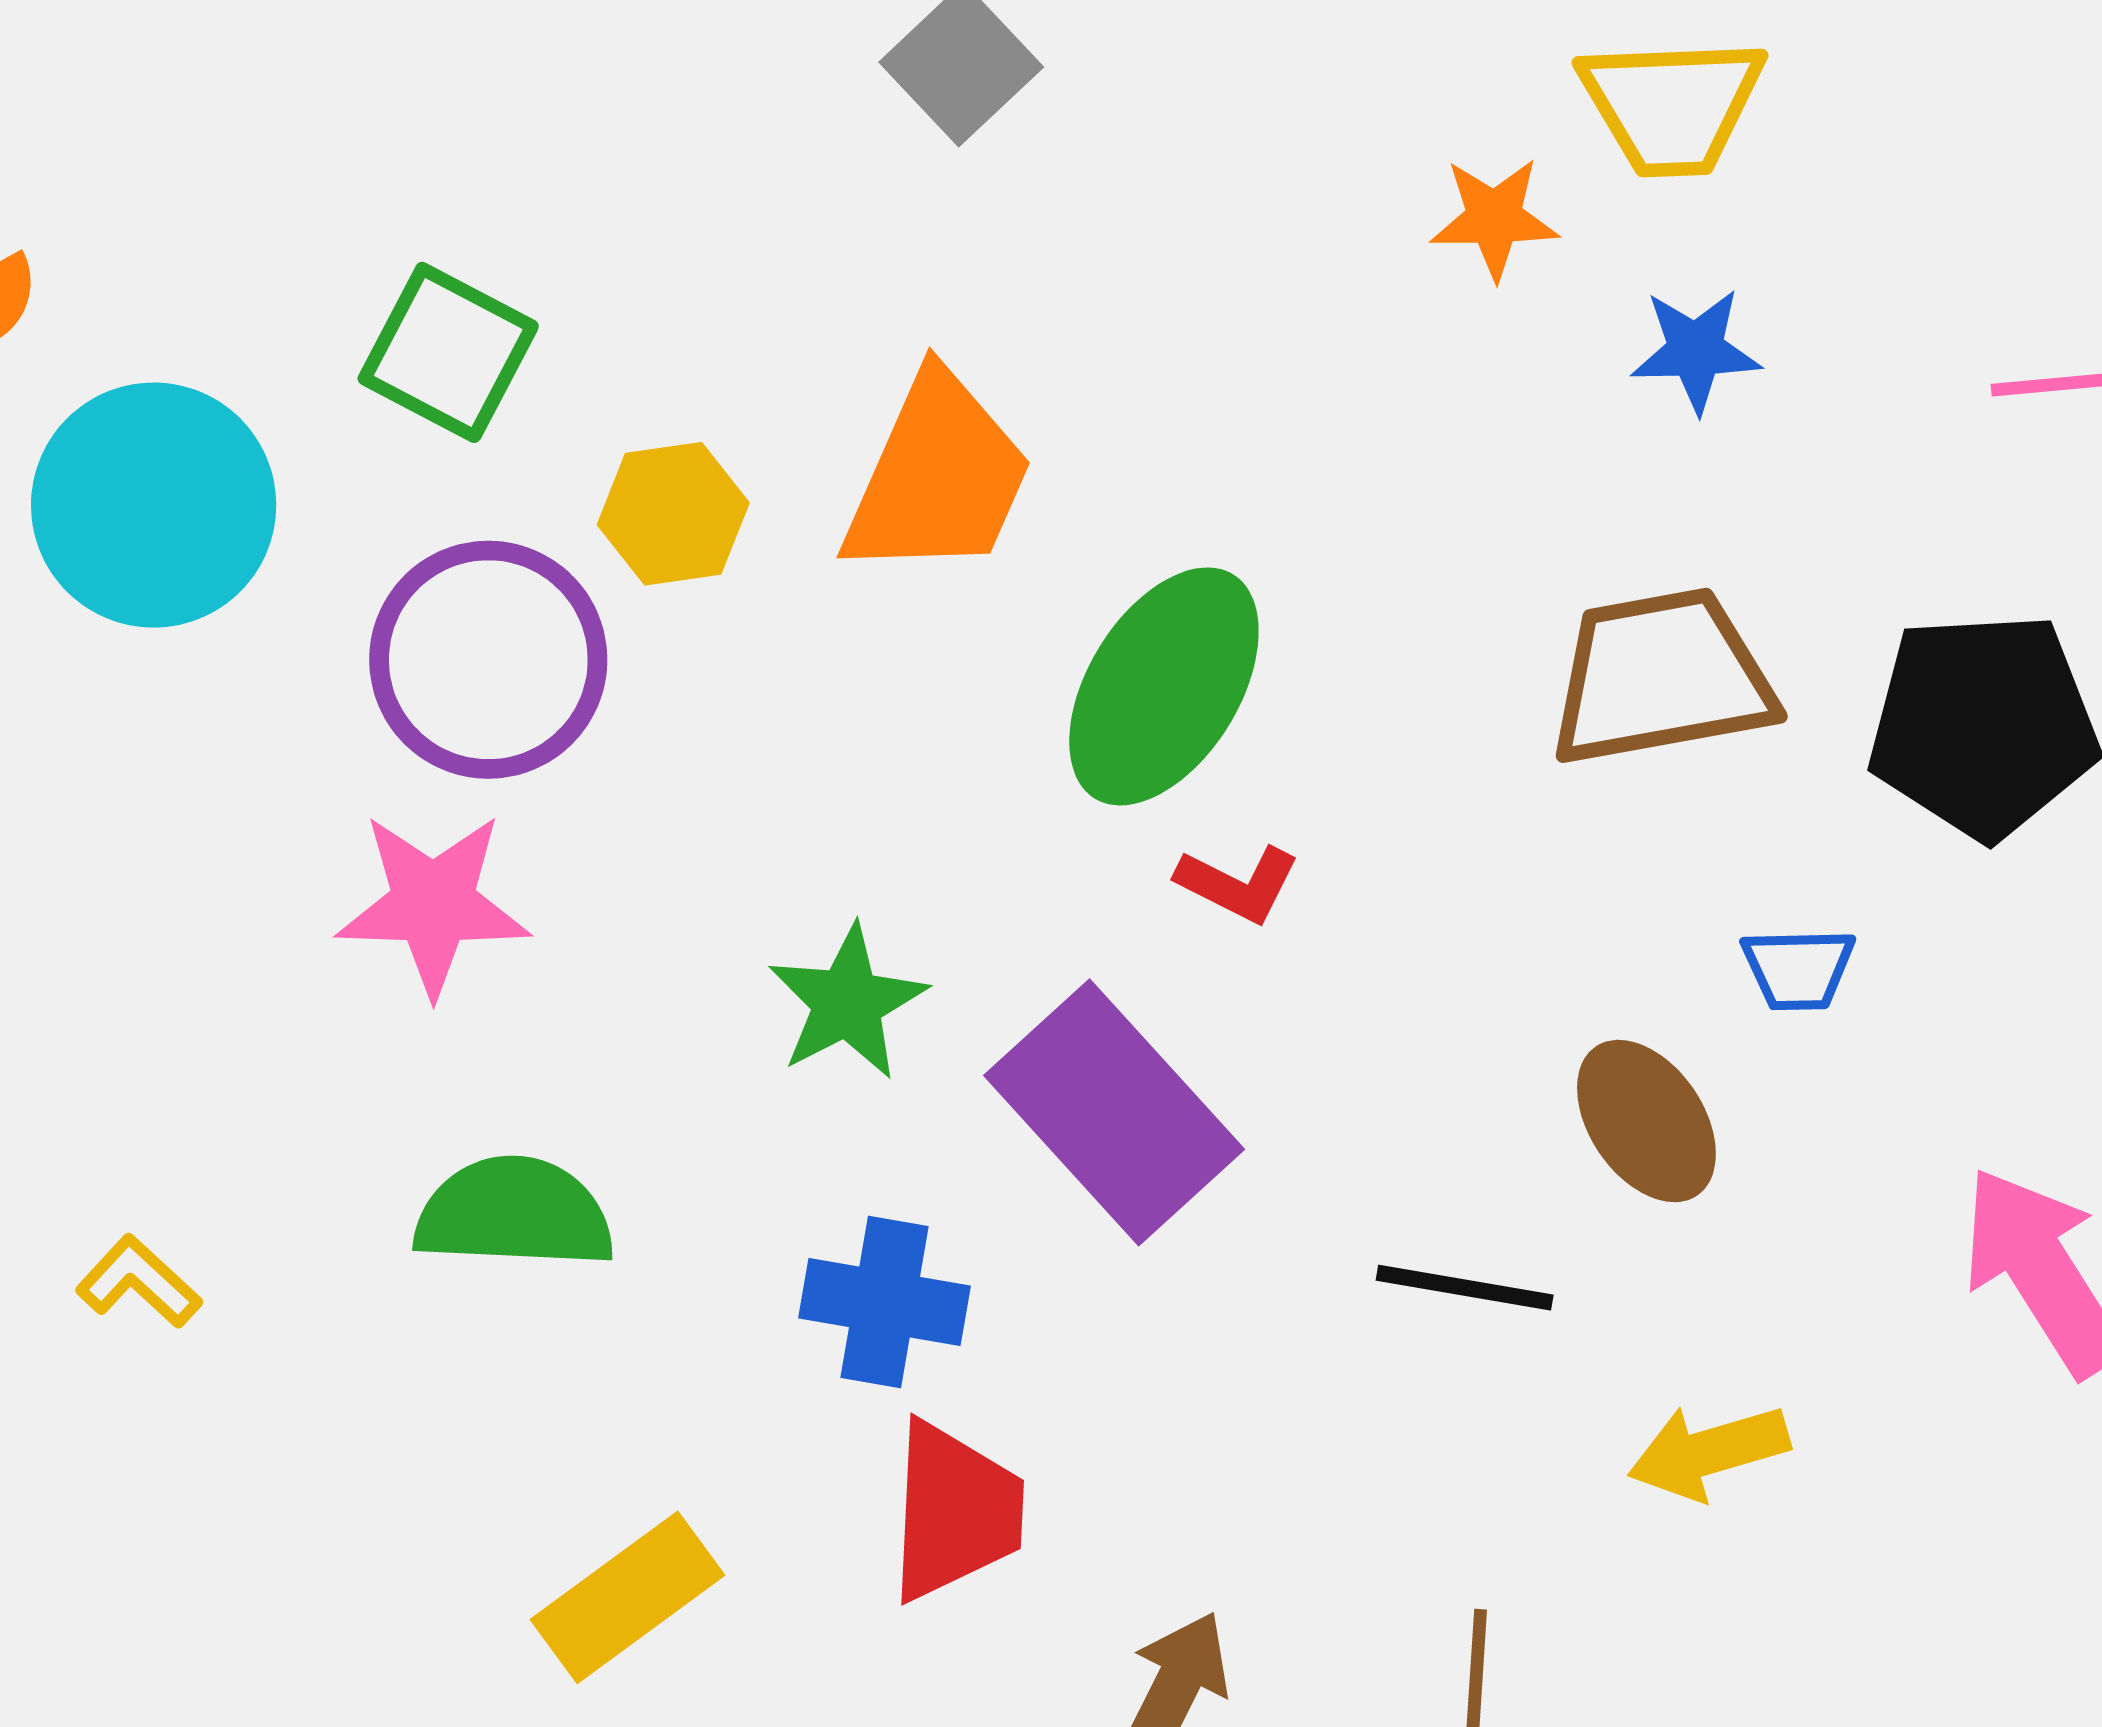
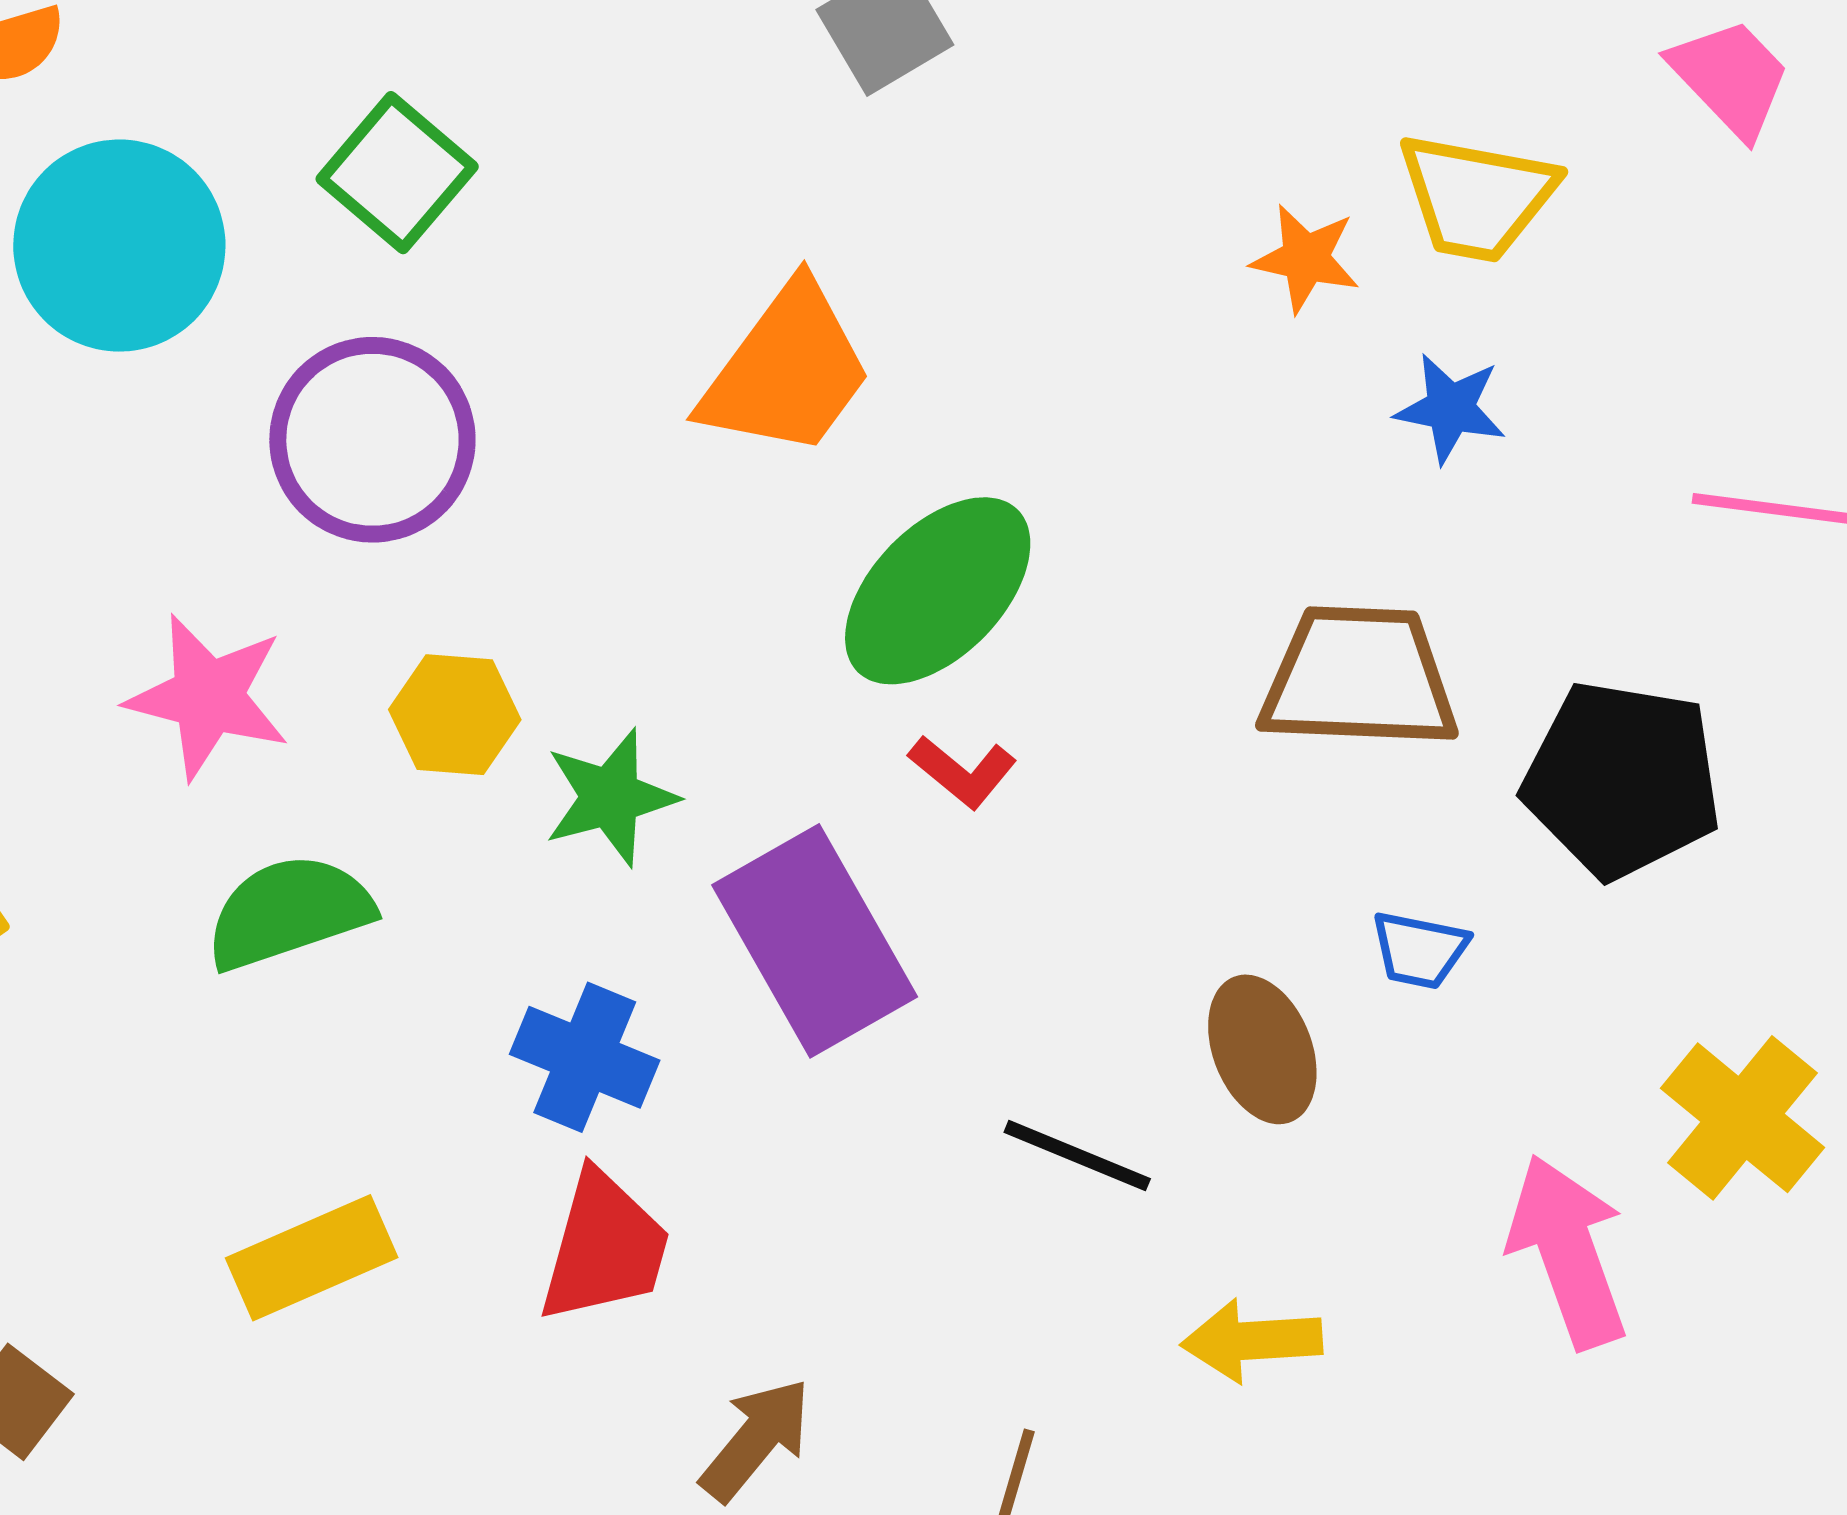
yellow hexagon: (673, 514) -> (455, 715), moved
pink star: (433, 904) -> (208, 697), moved
green semicircle: (514, 1213) -> (289, 912), turned -34

